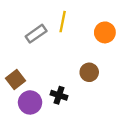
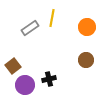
brown circle: (89, 72) -> (86, 60), moved
black cross: (59, 95) -> (49, 79), turned -32

